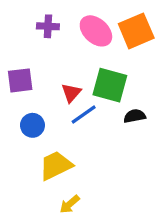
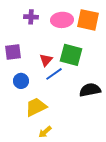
pink ellipse: (96, 31) -> (62, 20), turned -45
orange square: (136, 31) -> (88, 20), turned 35
black semicircle: (135, 116) -> (90, 90), moved, size x1.5

